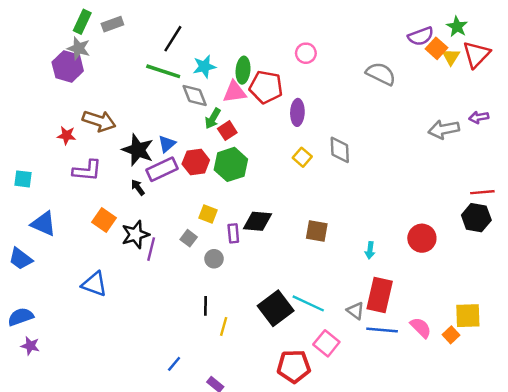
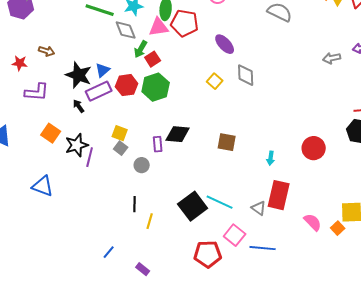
purple ellipse: (297, 112) -> (225, 44), moved, turned -45
brown arrow: (99, 121) -> (47, 51), size x0.6
gray arrow: (444, 129) -> (332, 58), size x0.7
yellow square: (208, 214) -> (120, 133), moved
blue line: (382, 330) -> (263, 248), moved

